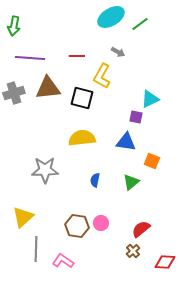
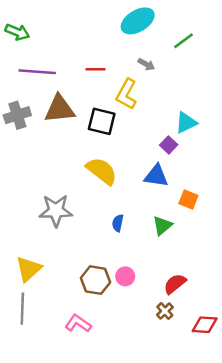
green line: (140, 24) -> (184, 41), moved
green arrow: (14, 26) -> (17, 32), turned -78
purple square: (136, 117) -> (169, 145), turned 32
yellow semicircle: (82, 138) -> (102, 171), turned 44
gray line: (36, 249) -> (22, 309), moved

